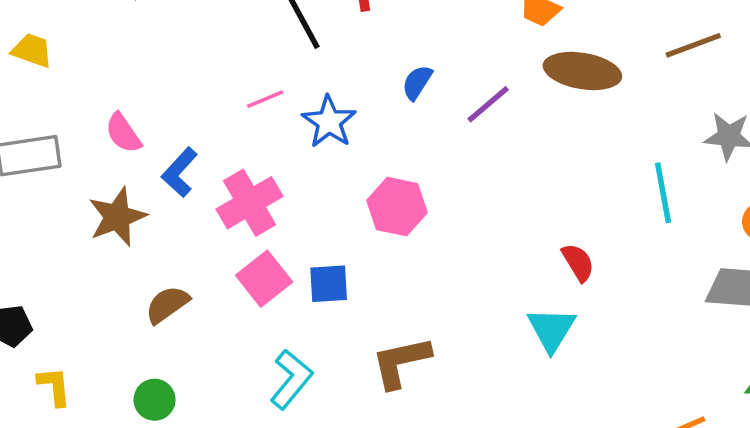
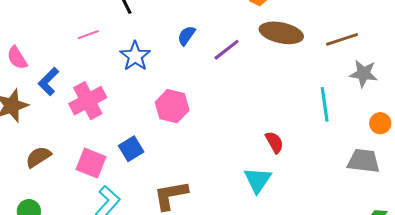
brown line: (693, 45) -> (342, 39), moved
pink line: (265, 99) -> (88, 35), moved
pink square: (264, 279) -> (91, 163), moved, turned -32
blue square: (329, 284) -> (131, 149), turned -30

